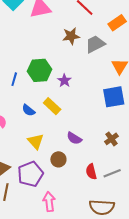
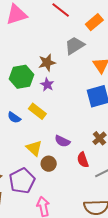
brown star: (71, 36) -> (47, 63), moved
yellow triangle: (36, 141) -> (34, 148), moved
red semicircle: (91, 172) -> (83, 160), moved

